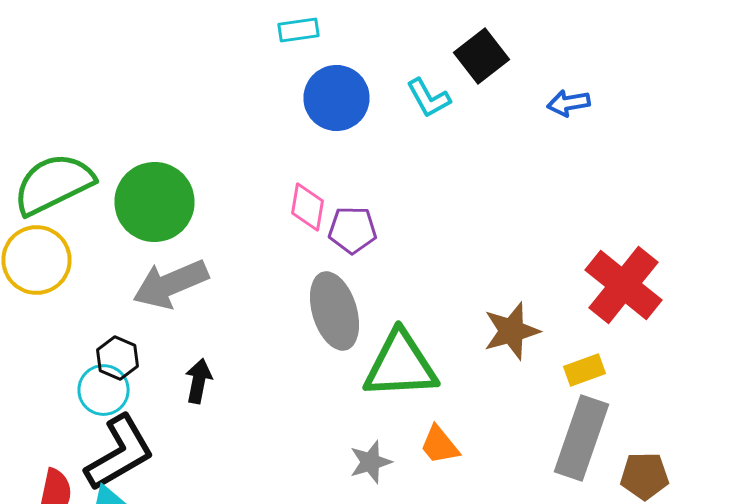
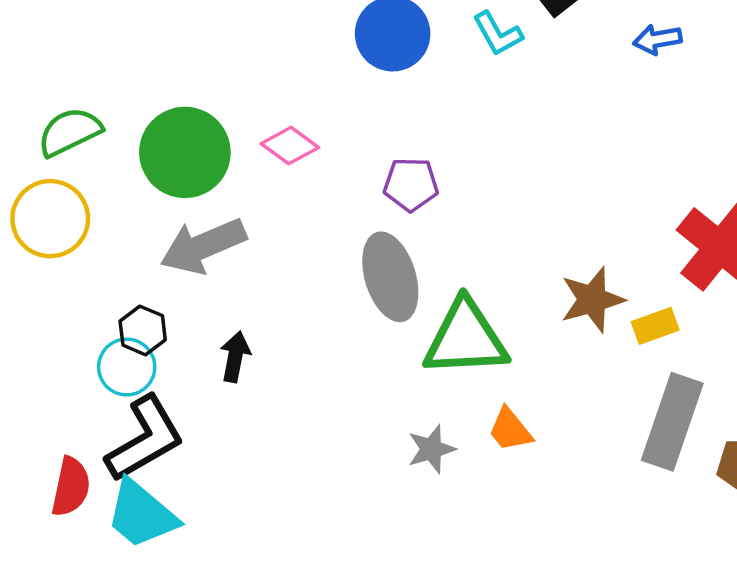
green semicircle: (54, 184) -> (70, 132), size x0.7
pink diamond: (308, 207) -> (290, 146), moved, turned -63
yellow rectangle: (584, 370) -> (655, 326), moved

